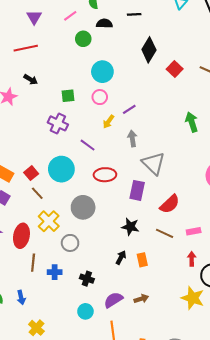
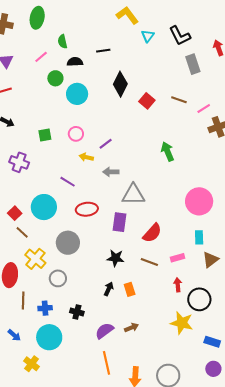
cyan circle: (102, 72) -> (77, 94), moved
yellow arrow: (108, 122) -> (86, 157), turned 72
purple cross: (58, 123) -> (19, 162), moved
gray arrow: (132, 139) -> (111, 172), turned -77
gray triangle: (153, 163) -> (133, 195), turned -40
blue arrow: (21, 297) -> (14, 335), turned -32
cyan circle: (85, 311) -> (49, 337), moved, size x1.6

